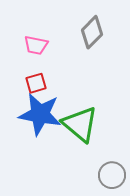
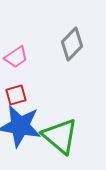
pink trapezoid: (36, 45) -> (16, 57), turned -45

